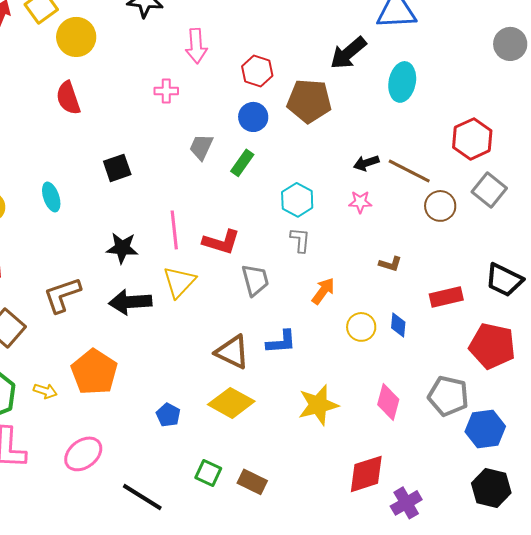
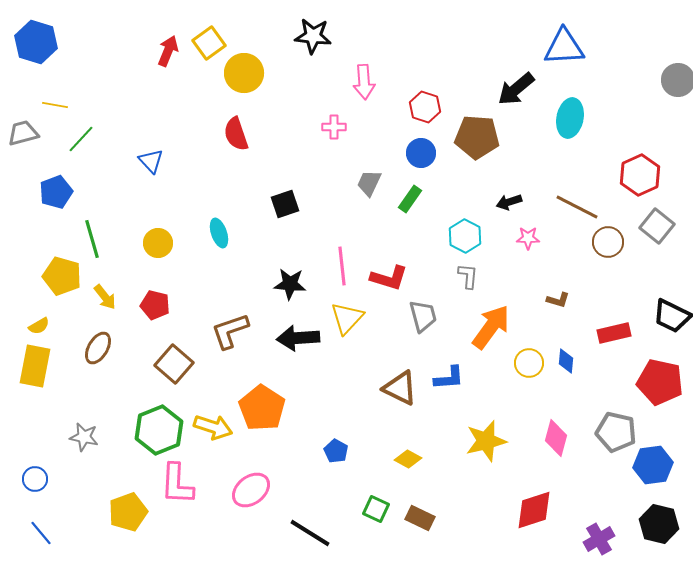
black arrow: (366, 163) -> (509, 202), moved
orange arrow: (323, 291) -> (491, 327), size x1.6
yellow arrow: (45, 391) -> (213, 427), size x1.6
yellow diamond: (231, 403) -> (408, 459), moved, size x0.6
purple cross: (406, 503) -> (599, 539), moved

